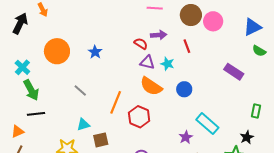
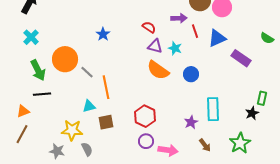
blue triangle: (252, 27) -> (217, 38), moved
purple arrow: (159, 35) -> (179, 18), moved
orange circle: (57, 51) -> (65, 59), moved
cyan cross: (22, 67) -> (31, 37), moved
orange line: (116, 102) -> (106, 87), moved, turned -35
red hexagon: (139, 117) -> (145, 116), moved
cyan rectangle: (207, 124) -> (213, 109), turned 45
black star: (247, 137) -> (252, 113), moved

